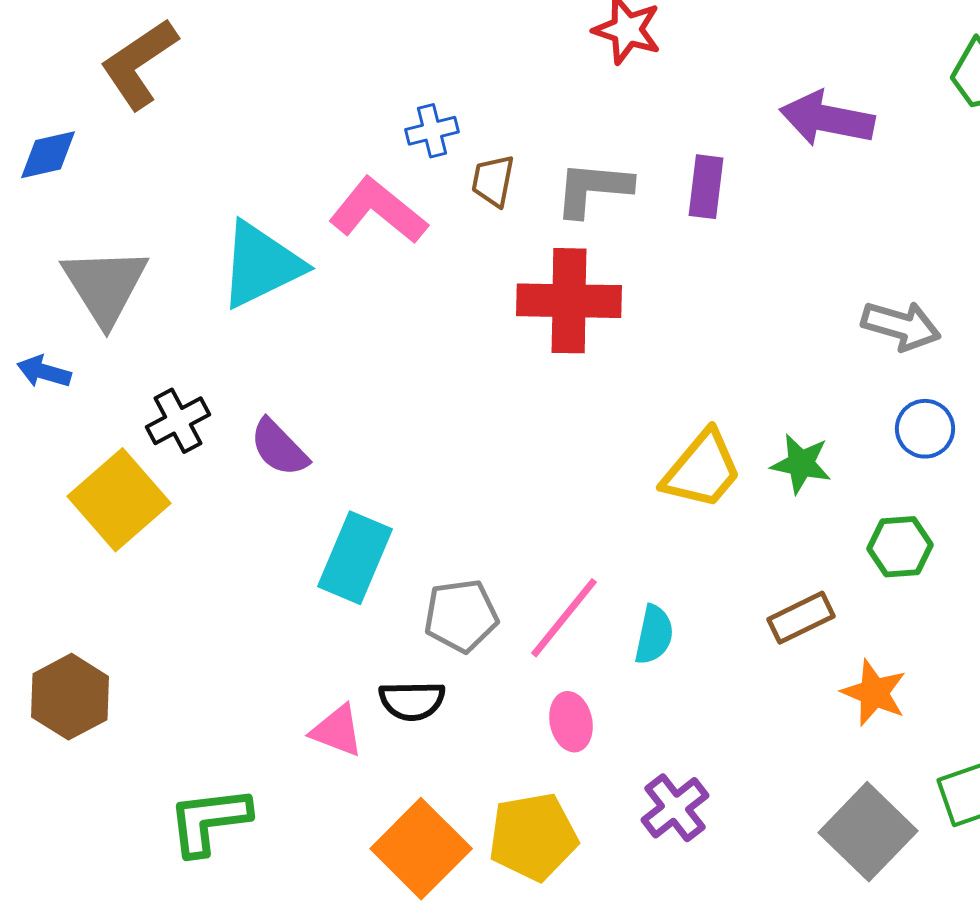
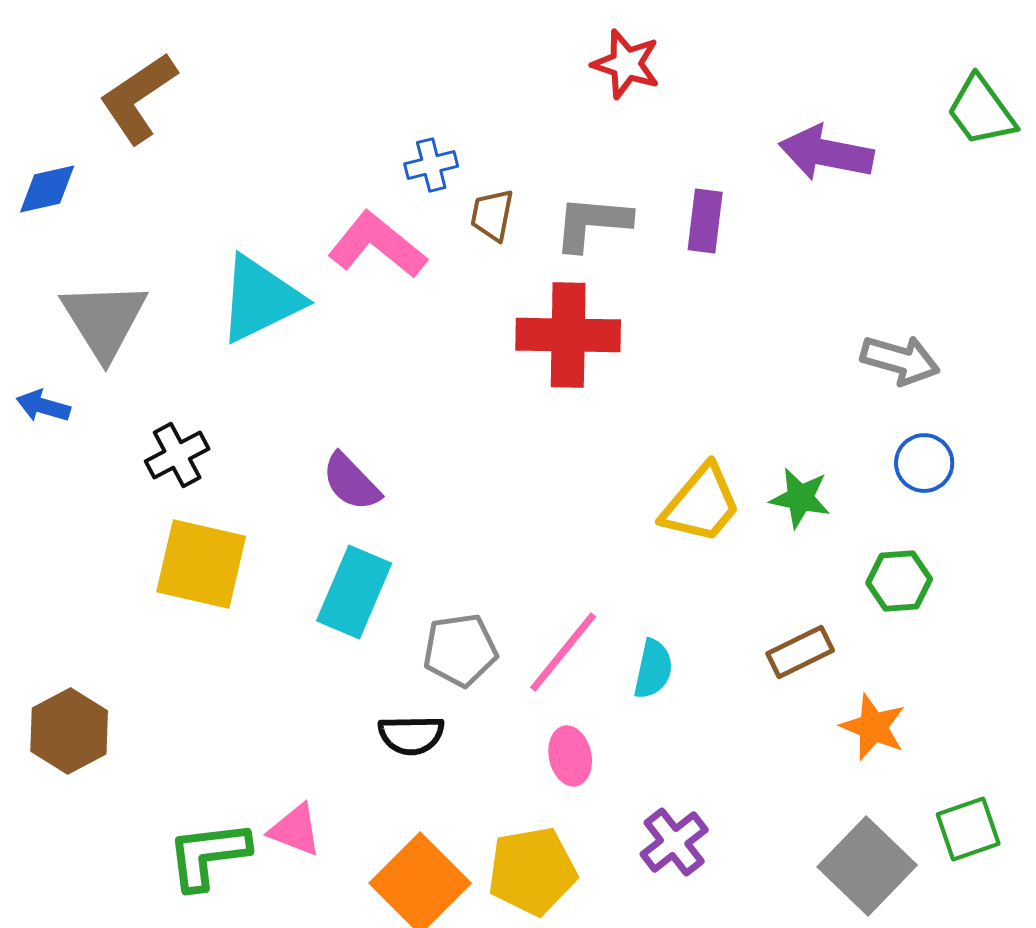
purple semicircle: (279, 448) -> (351, 482), moved
yellow square: (119, 500) -> (201, 564), moved, turned -36
pink triangle: (337, 731) -> (295, 830), moved

